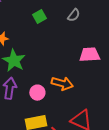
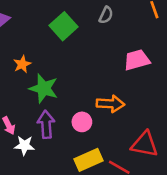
green square: (40, 16) -> (63, 26), size x1.5

